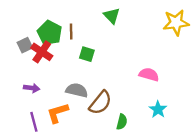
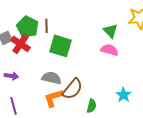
green triangle: (112, 16) -> (111, 31), moved
green square: (87, 54) -> (61, 46), size x1.6
pink semicircle: (149, 74) -> (110, 50), moved
orange L-shape: (58, 113) -> (54, 98), moved

